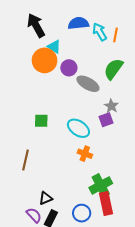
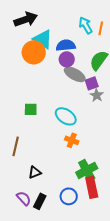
blue semicircle: (78, 23) -> (66, 45), moved
black arrow: (36, 25) -> (26, 19), turned 100
cyan triangle: (54, 47) -> (43, 39), size x1.5
purple circle: (69, 68) -> (67, 59), moved
purple square: (106, 120) -> (92, 83), moved
black triangle: (46, 198) -> (35, 172), moved

